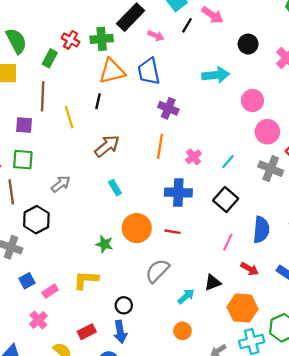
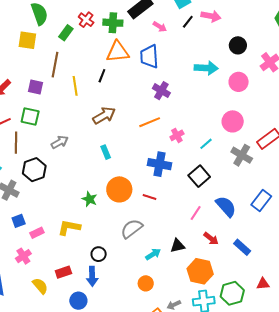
pink arrow: (212, 15) -> (211, 16), turned -30
pink circle: (252, 101) -> (239, 82), moved
pink circle: (267, 132) -> (233, 121), moved
orange line: (160, 146) -> (150, 122), turned 50
blue semicircle: (261, 230) -> (226, 206), turned -55

